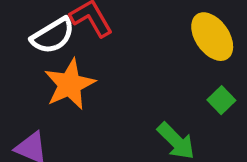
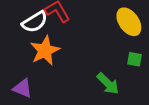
green square: (221, 100) -> (135, 59), turned -35

